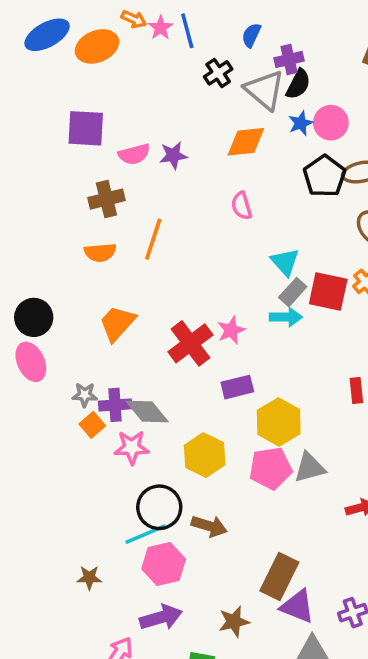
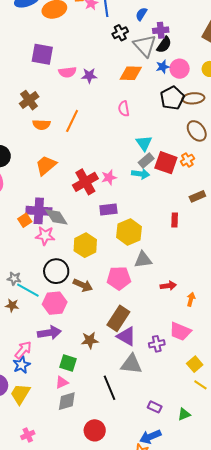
brown cross: (106, 199) -> (29, 100), moved, turned -30
gray star: (85, 395) -> (14, 278), moved
purple cross: (115, 405) -> (39, 211), size x1.4
pink pentagon: (271, 468) -> (119, 278), moved
cyan line: (145, 534) -> (28, 290), moved, turned 45

